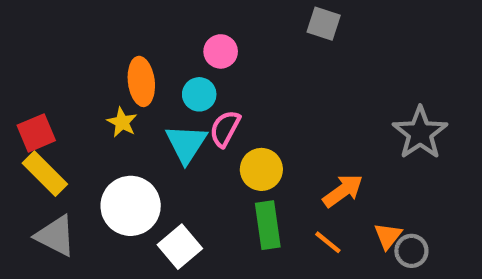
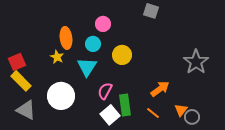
pink semicircle: (225, 129) -> (105, 91), moved
yellow circle: (261, 169) -> (122, 55), moved
white square: (180, 247) -> (110, 115), moved

